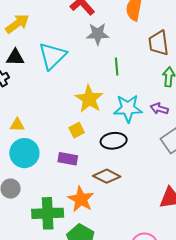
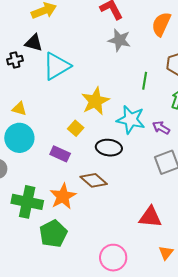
cyan triangle: (52, 56) -> (57, 66), moved
green line: (117, 66) -> (145, 81), moved
yellow square: (77, 130) -> (76, 128), turned -35

